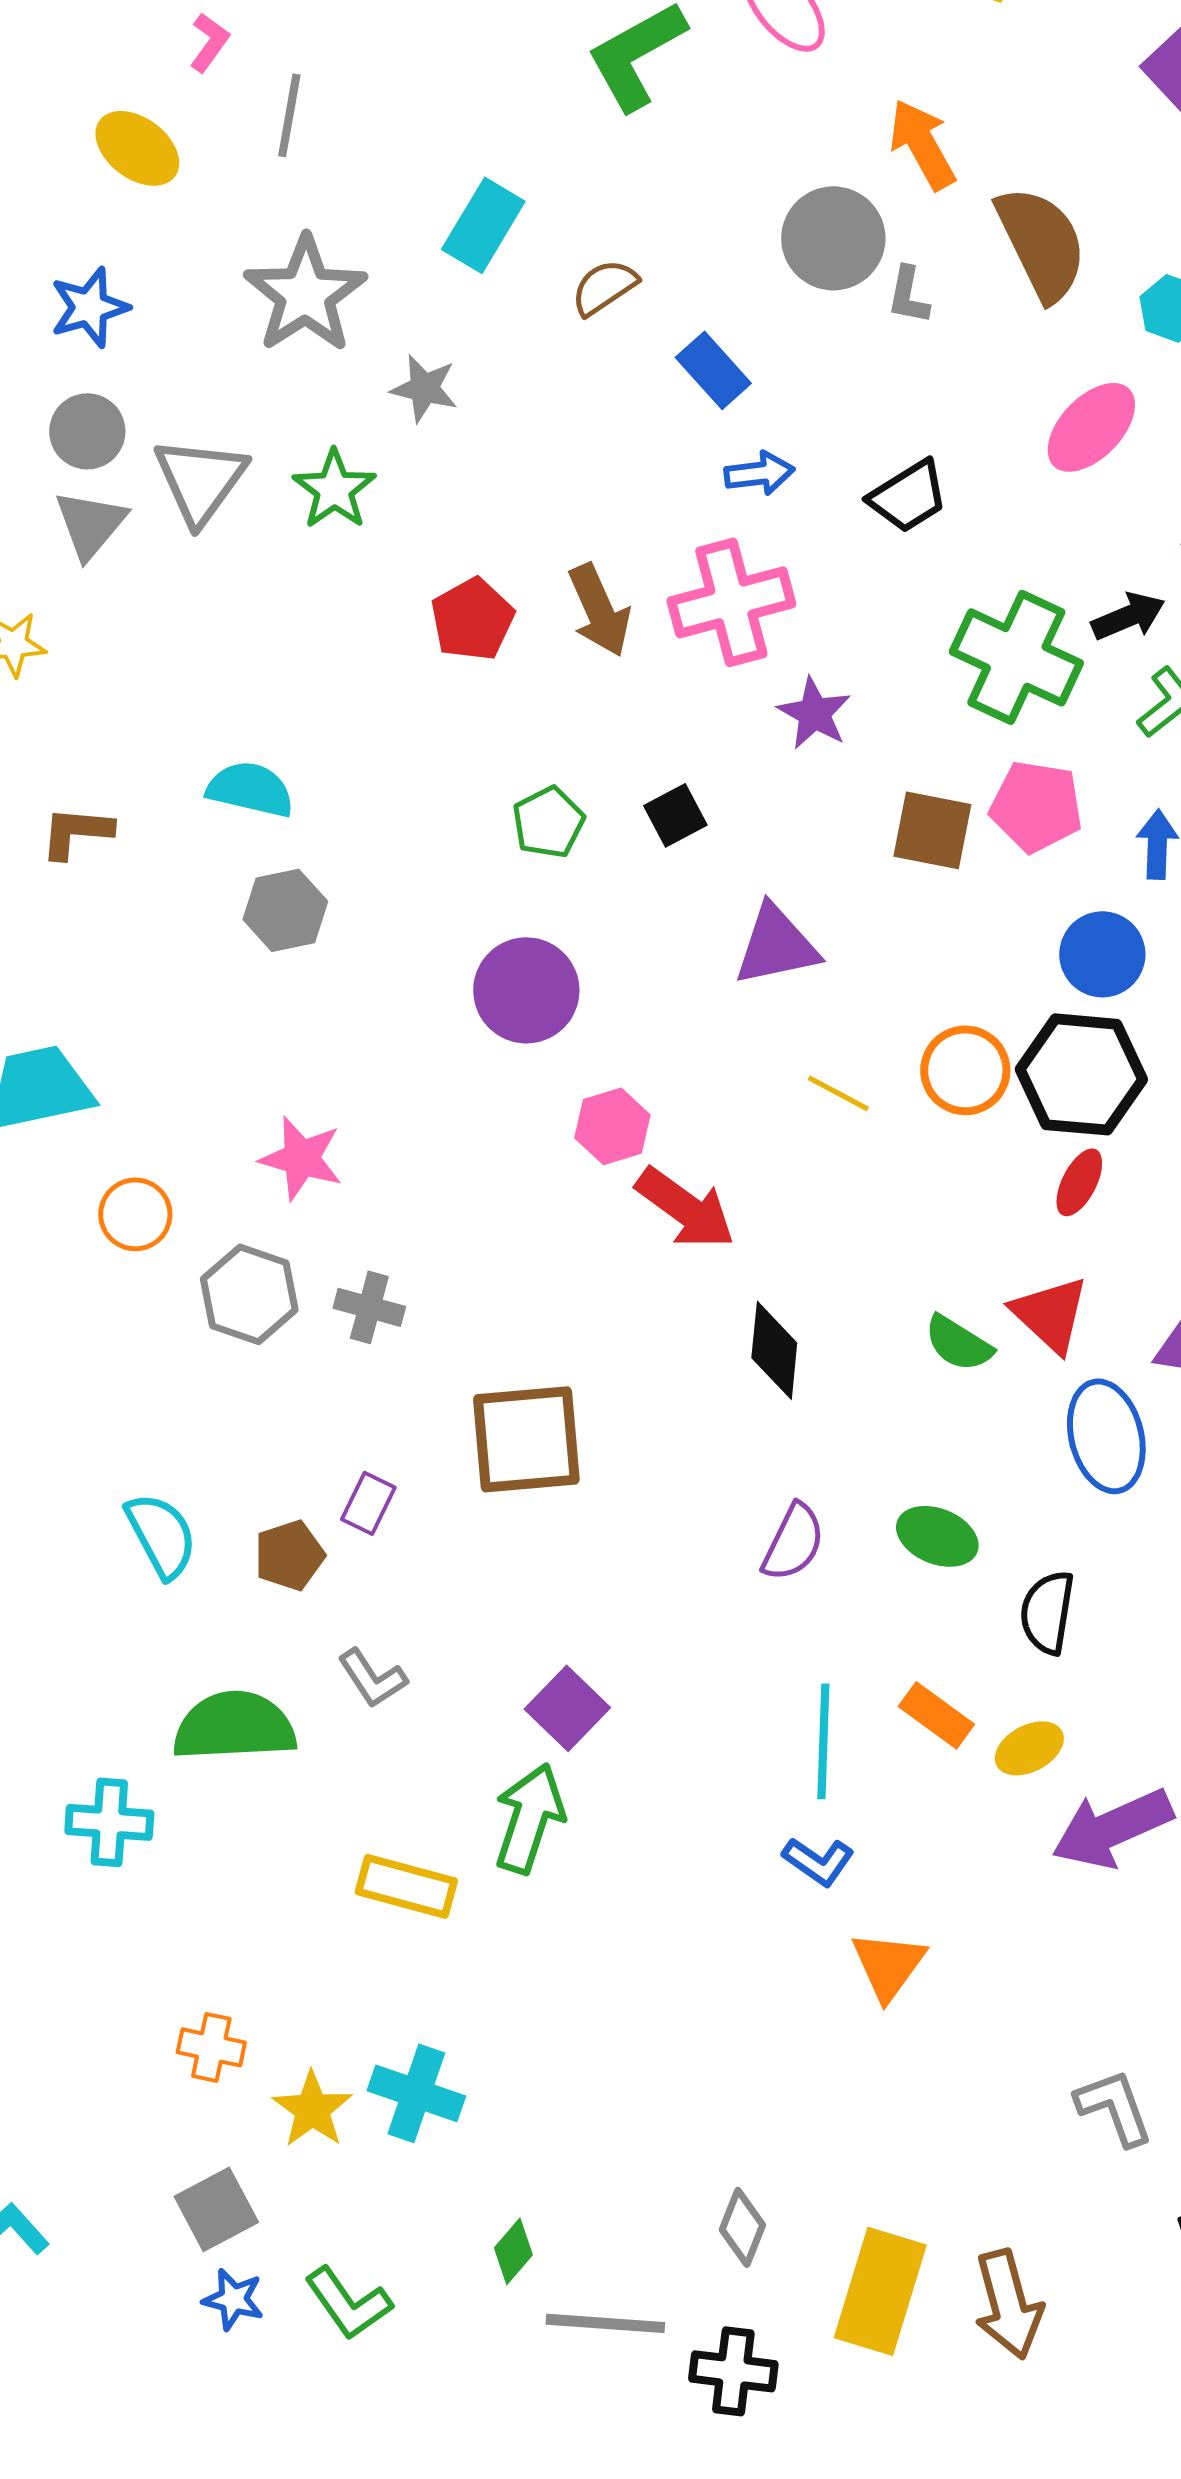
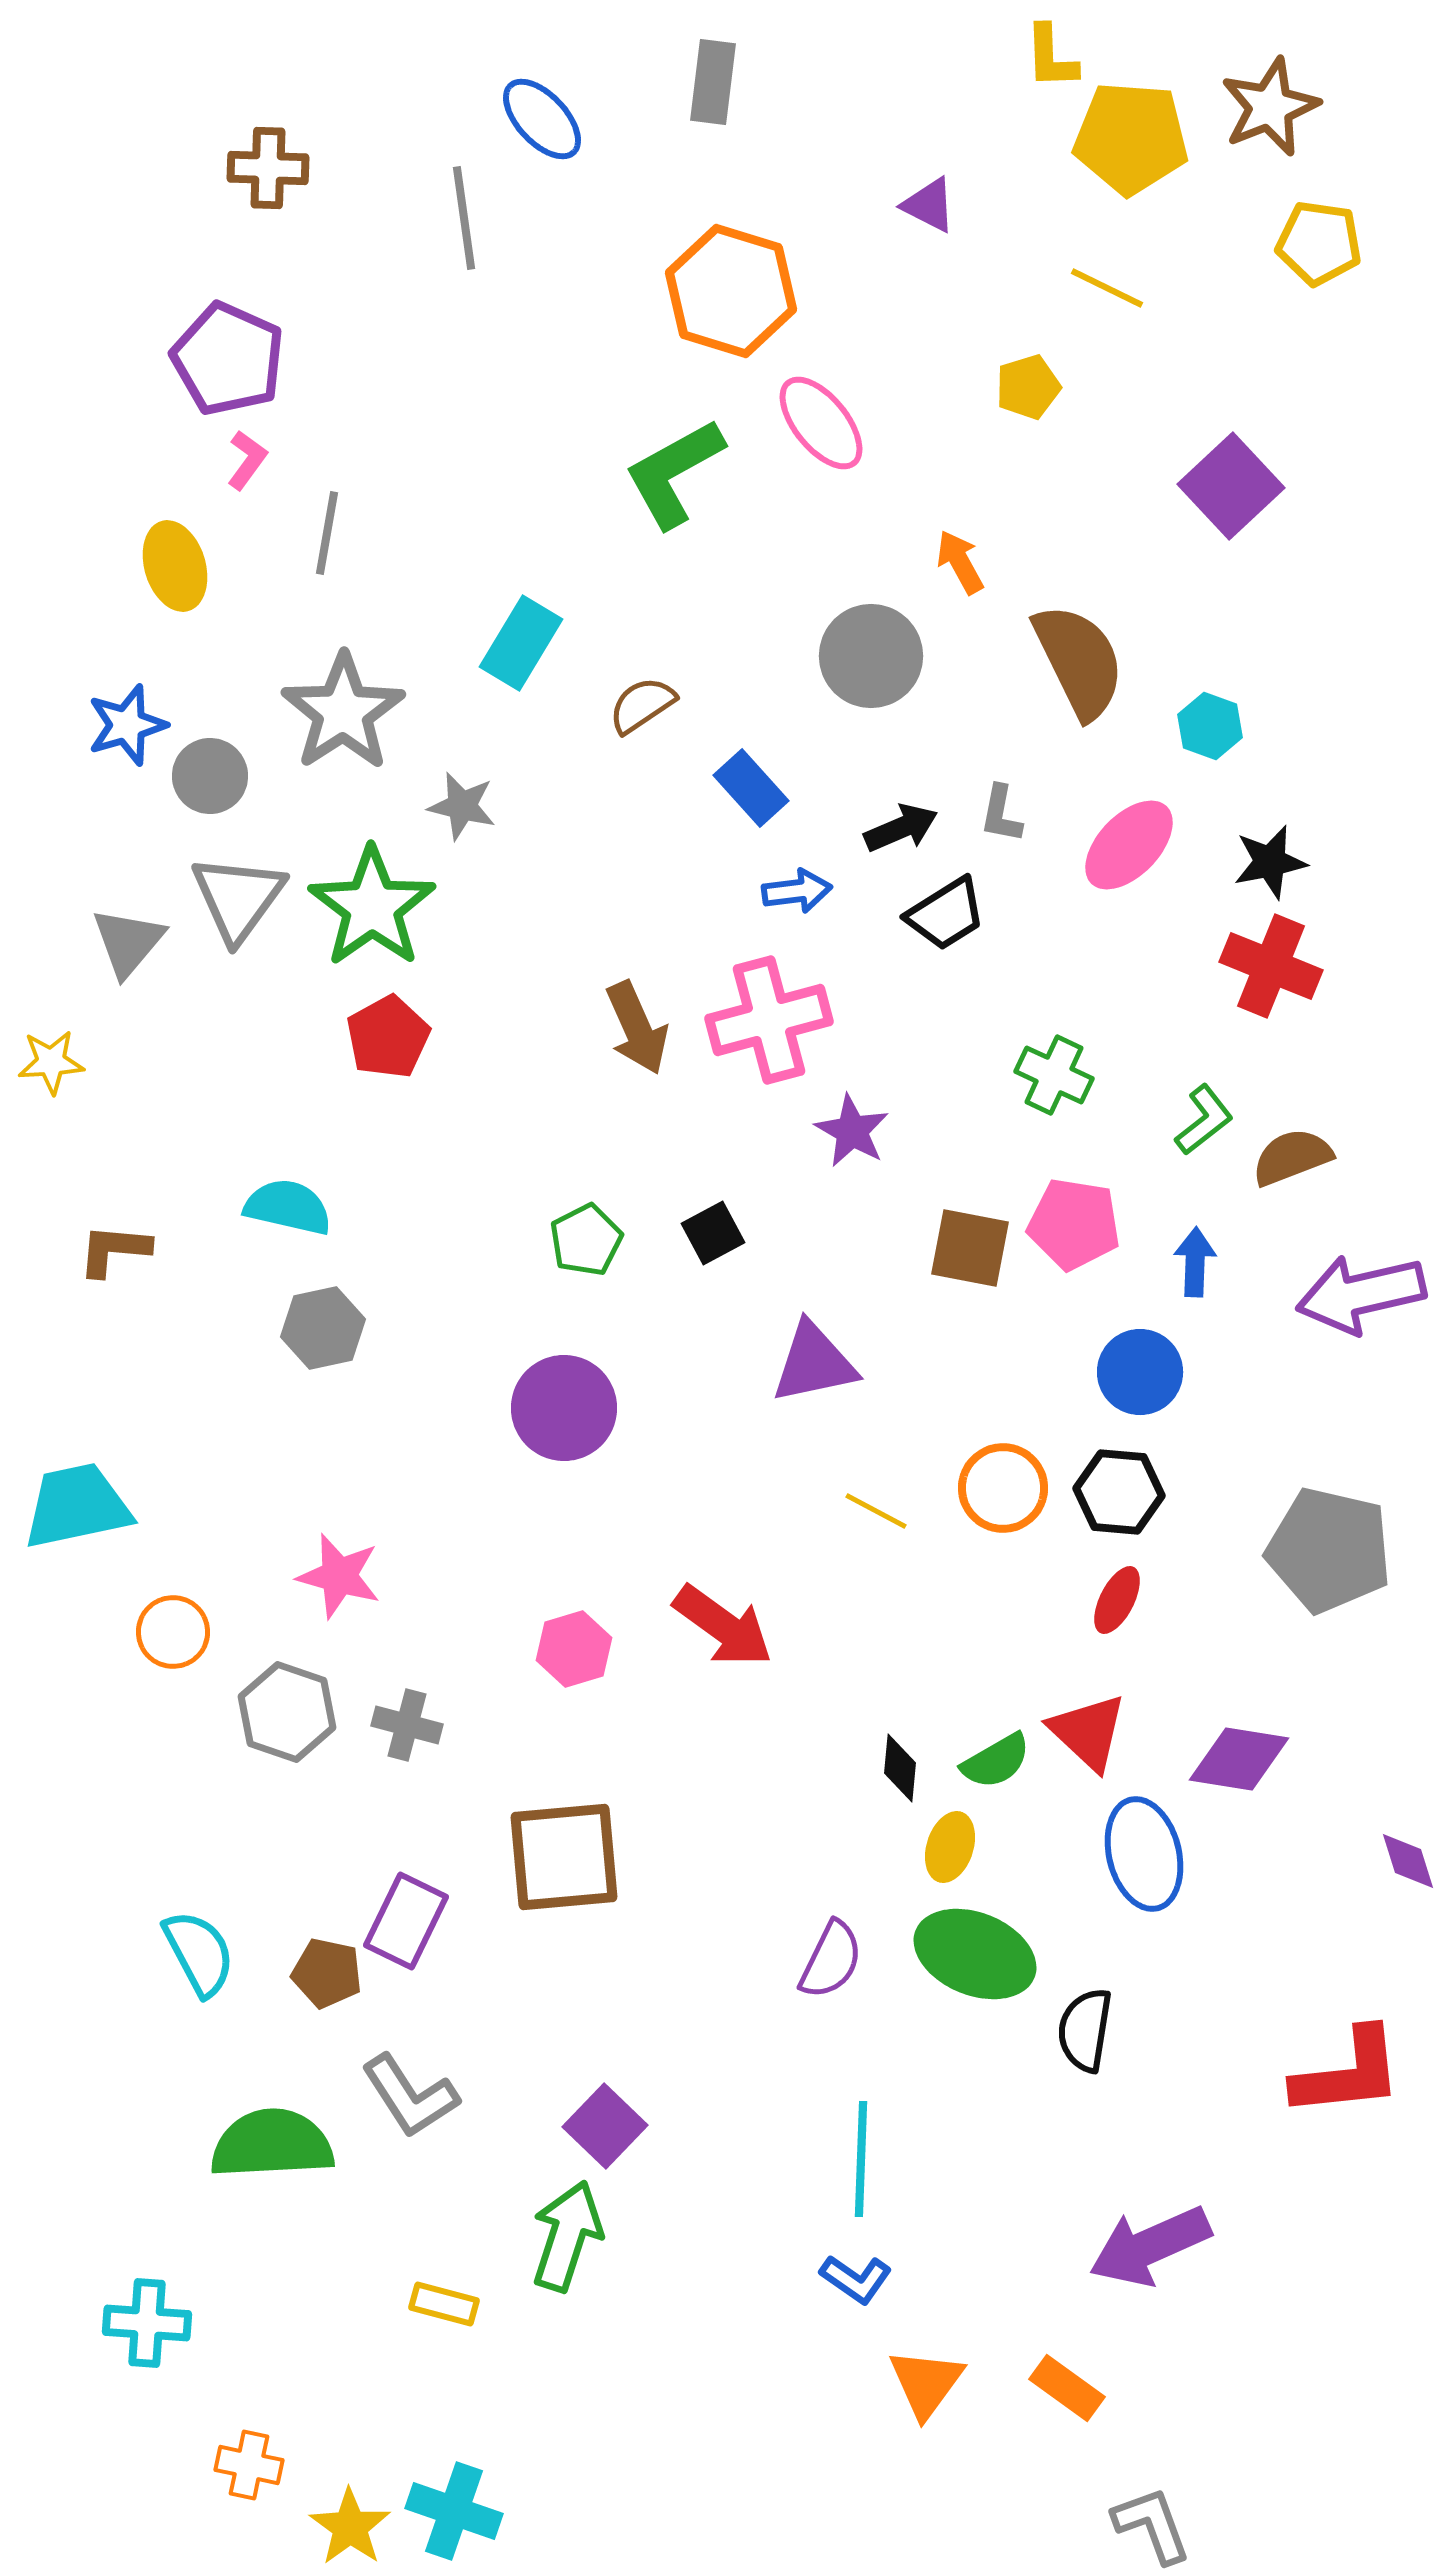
orange arrow: (922, 144) -> (960, 562), size x0.7
yellow ellipse: (137, 148) -> (175, 566), turned 36
gray L-shape: (908, 295) -> (1001, 814), moved
gray circle: (87, 431) -> (210, 776), moved
green star: (334, 489) -> (372, 907), size x1.5
black arrow: (1128, 616) -> (901, 828), moved
red pentagon: (472, 619) -> (388, 1037), moved
green cross: (1016, 657) -> (1054, 1075), size x0.6
black hexagon: (1081, 1074) -> (1119, 1492), size x0.7
pink hexagon: (612, 1126) -> (574, 1649), moved
green semicircle: (958, 1343) -> (996, 1761), turned -62
black diamond: (774, 1350) -> (900, 1768), moved, size x0.7
purple rectangle: (368, 1503) -> (406, 1921), size x1.5
green ellipse: (937, 1536) -> (975, 1954), size x1.5
brown pentagon: (289, 1555) -> (327, 1973), turned 30
gray L-shape: (372, 1678) -> (410, 2096), size x1.4
orange rectangle: (936, 1715) -> (1067, 2388), moved
yellow ellipse: (1029, 1748) -> (950, 1847), moved, turned -44
cyan cross: (109, 1822) -> (147, 2323), moved
yellow rectangle: (406, 1886) -> (444, 2304), size x0.7

